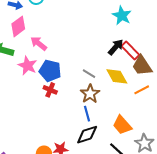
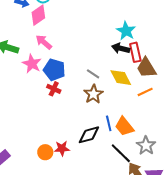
cyan star: (122, 16) -> (126, 31), moved
pink diamond: (18, 26) -> (38, 15), moved
black arrow: (116, 47) -> (121, 48), turned -120
red rectangle: (130, 51) -> (135, 52), turned 30
blue line: (87, 114) -> (109, 123), moved

